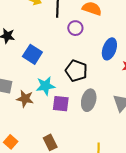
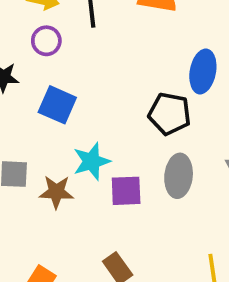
purple circle: (75, 28) -> (46, 41), moved
black pentagon: (76, 71) -> (170, 114), moved

